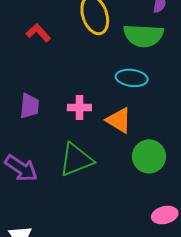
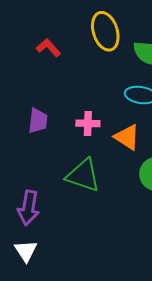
green triangle: (76, 160) -> (83, 175), turned 39
purple arrow: (21, 168) -> (28, 208), moved, turned 64

